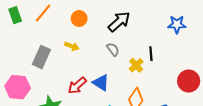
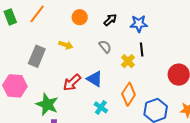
orange circle: (79, 18) -> (80, 17), moved
black arrow: (119, 22) -> (110, 20), size x0.6
blue star: (177, 24) -> (139, 24), moved

